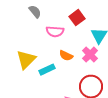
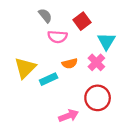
gray semicircle: (35, 12) -> (45, 16), moved
orange semicircle: (66, 56) -> (70, 63), turned -40

